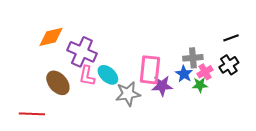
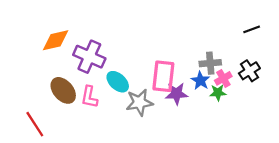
black line: (231, 38) -> (252, 29), moved
pink L-shape: (87, 76) -> (89, 97), moved
red line: (32, 114) -> (35, 124), turned 55

